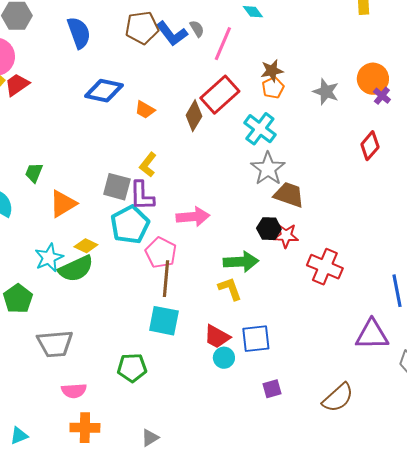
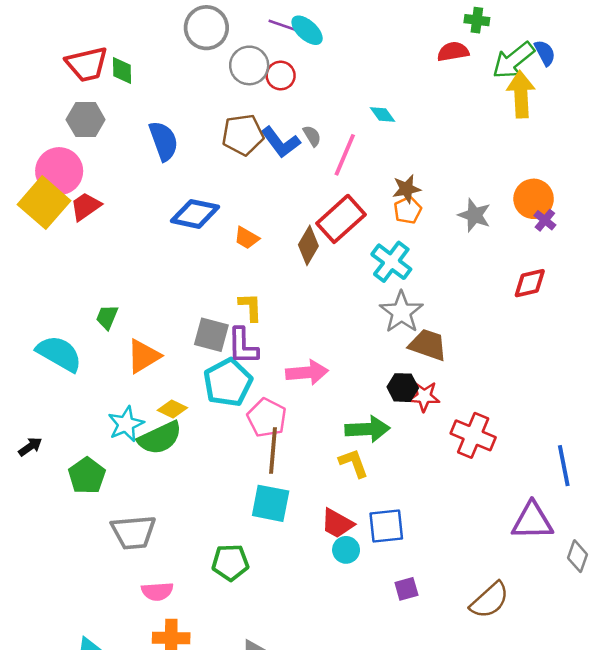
red diamond: (370, 146) -> (530, 283), turned 36
yellow L-shape: (148, 165) -> (250, 307), turned 140

